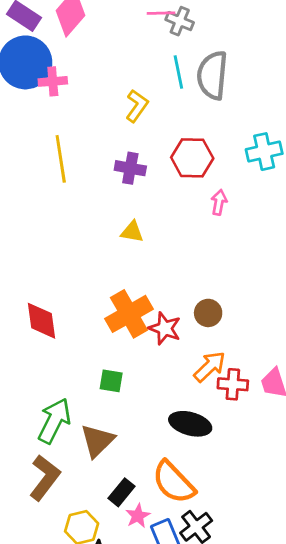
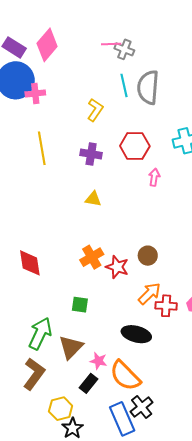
orange cross: (129, 314) -> (92, 257), size x0.7
pink star: (138, 516) -> (98, 361), moved, turned -30

